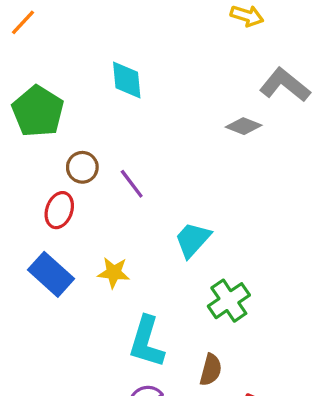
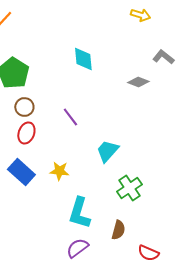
cyan diamond: (127, 80) -> (83, 59), moved
gray L-shape: (285, 85) -> (163, 57), size x0.7
brown circle: (82, 167) -> (24, 107), moved

